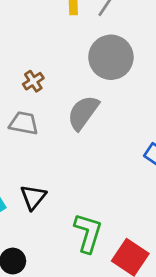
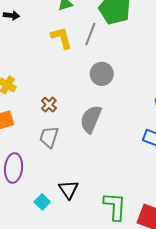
gray circle: (111, 57) -> (102, 74), size x0.7
gray trapezoid: (24, 123) -> (49, 137), turned -70

